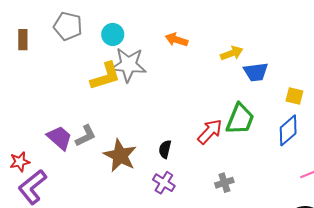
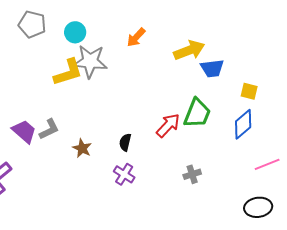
orange arrow: (176, 40) -> (136, 37), turned -65
yellow arrow: (232, 53) -> (189, 50), size x1.4
brown star: (120, 156) -> (82, 148), size x0.6
gray cross: (224, 183) -> (192, 174), moved

